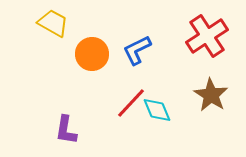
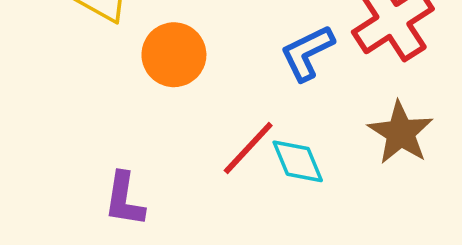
blue L-shape: (137, 50) -> (307, 53), moved

